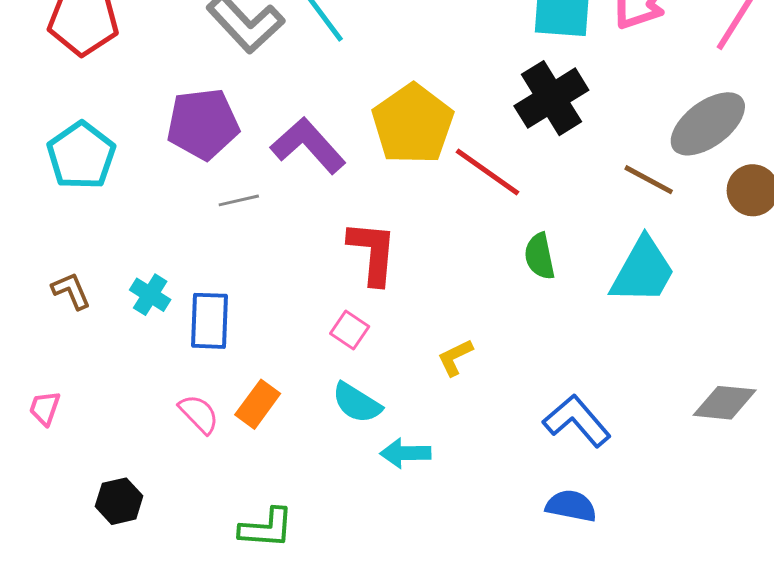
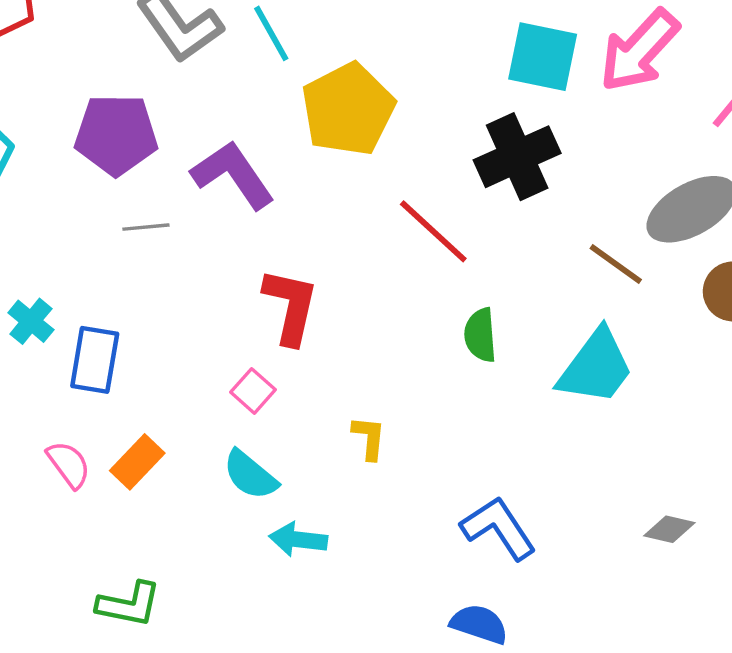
yellow pentagon: (413, 124) -> (348, 109), moved
yellow L-shape: (455, 357) -> (369, 438), turned 114
gray diamond: (725, 403) -> (669, 529), size x0.7

